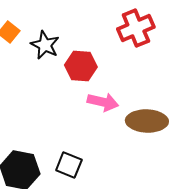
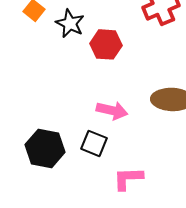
pink arrow: (103, 102) -> (112, 110), moved

